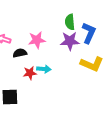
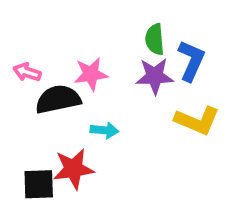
black semicircle: (20, 53) -> (58, 99), size x1.6
red star: (30, 73) -> (73, 169), moved, size x1.5

